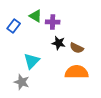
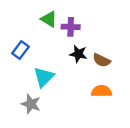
blue rectangle: (14, 26) -> (21, 50), moved
orange semicircle: (77, 72) -> (102, 91), size x0.7

